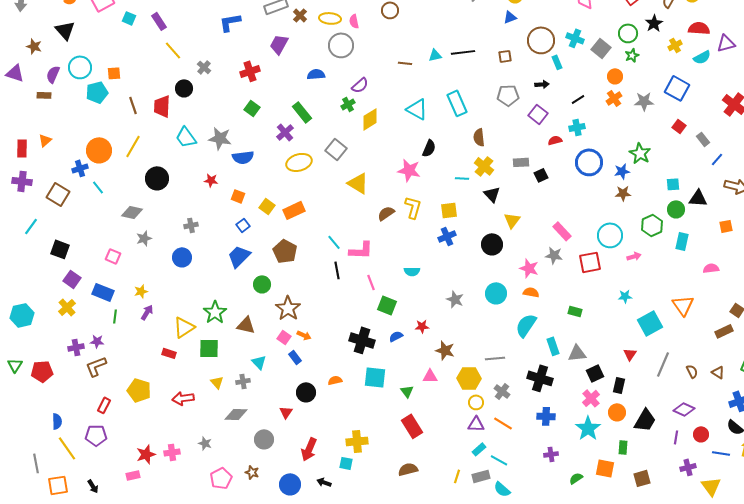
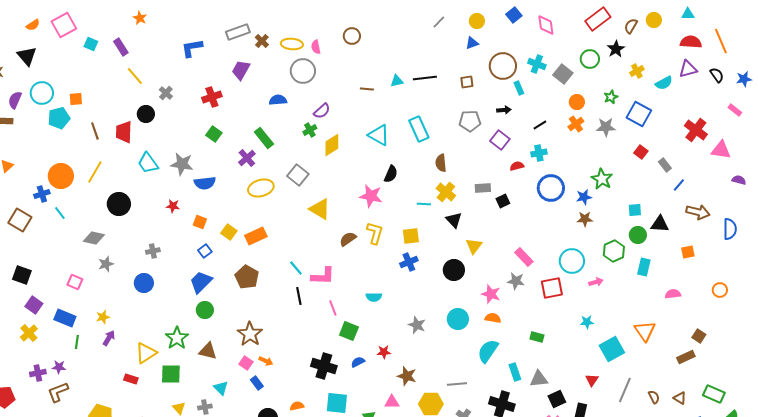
red semicircle: (699, 28) -> (691, 42), moved
green star: (632, 55) -> (611, 97), moved
green circle: (262, 284) -> (205, 310), moved

